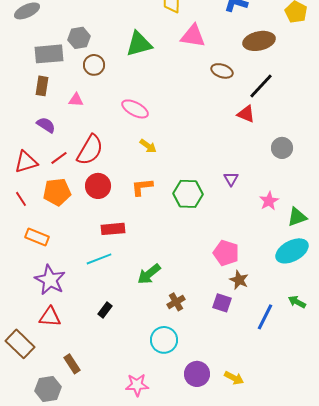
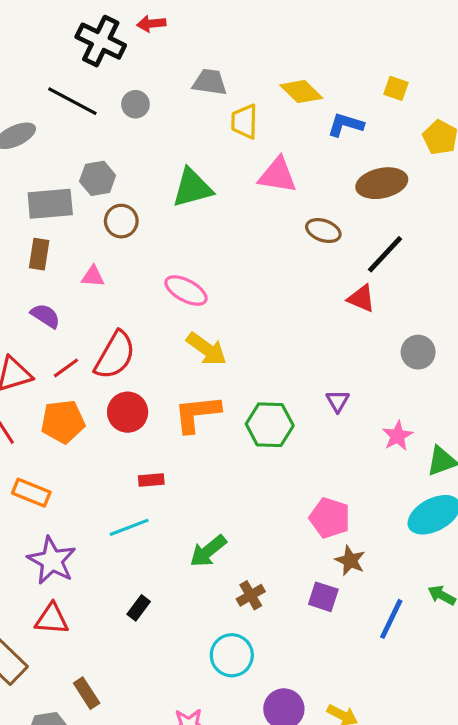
yellow arrow: (148, 146) -> (207, 349), size x1.5
orange L-shape: (142, 187) -> (197, 414), size x1.4
red rectangle: (113, 229) -> (151, 480), size x0.7

